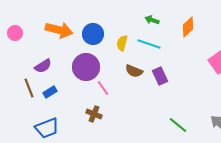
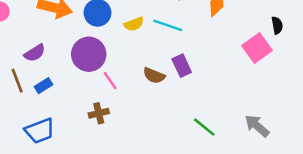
yellow semicircle: (122, 43) -> (134, 24), turned -126
brown semicircle: (134, 71) -> (154, 76), moved
brown cross: (94, 114) -> (99, 113), turned -35

